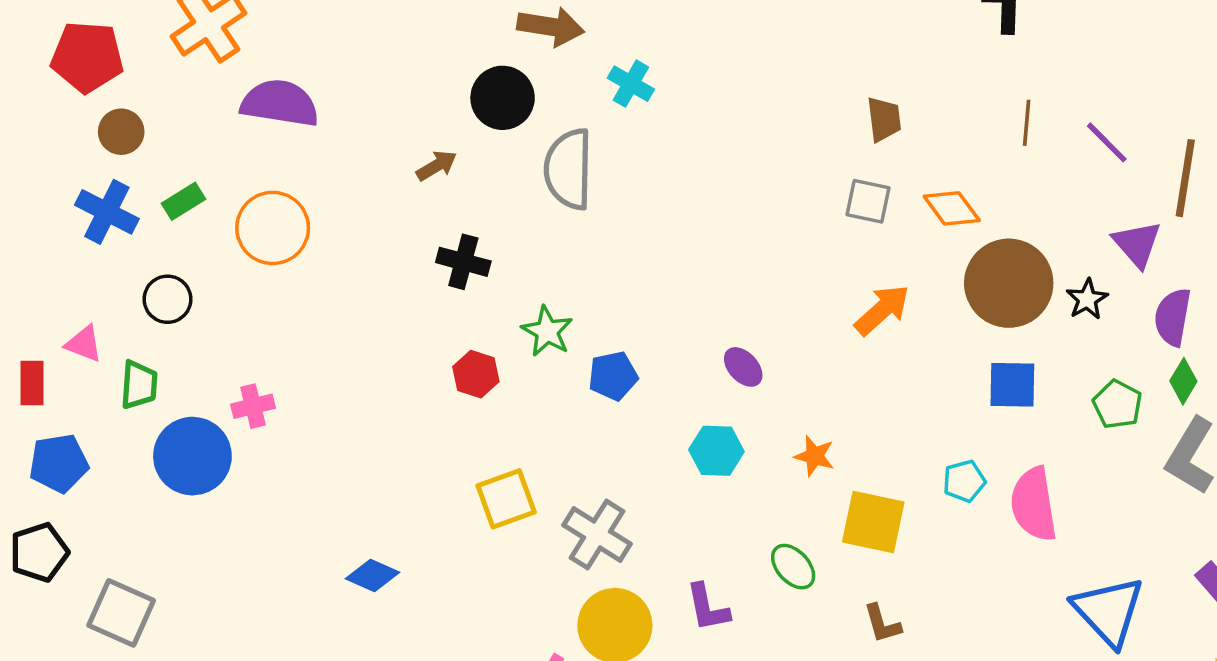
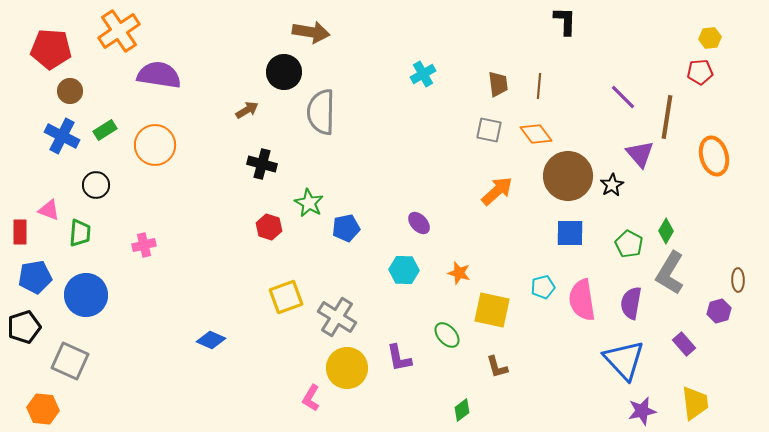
cyan cross: (631, 84) -> (423, 74), moved, turned 30
brown line: (1027, 123) -> (539, 86), moved
purple semicircle: (1173, 317) -> (631, 303), moved
blue circle: (192, 456) -> (86, 295), moved

